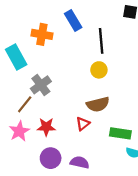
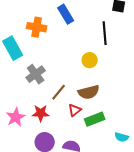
black line: (101, 41) -> (105, 33), moved
brown line: (25, 104) -> (59, 92), moved
green rectangle: (120, 133) -> (95, 119), moved, turned -30

